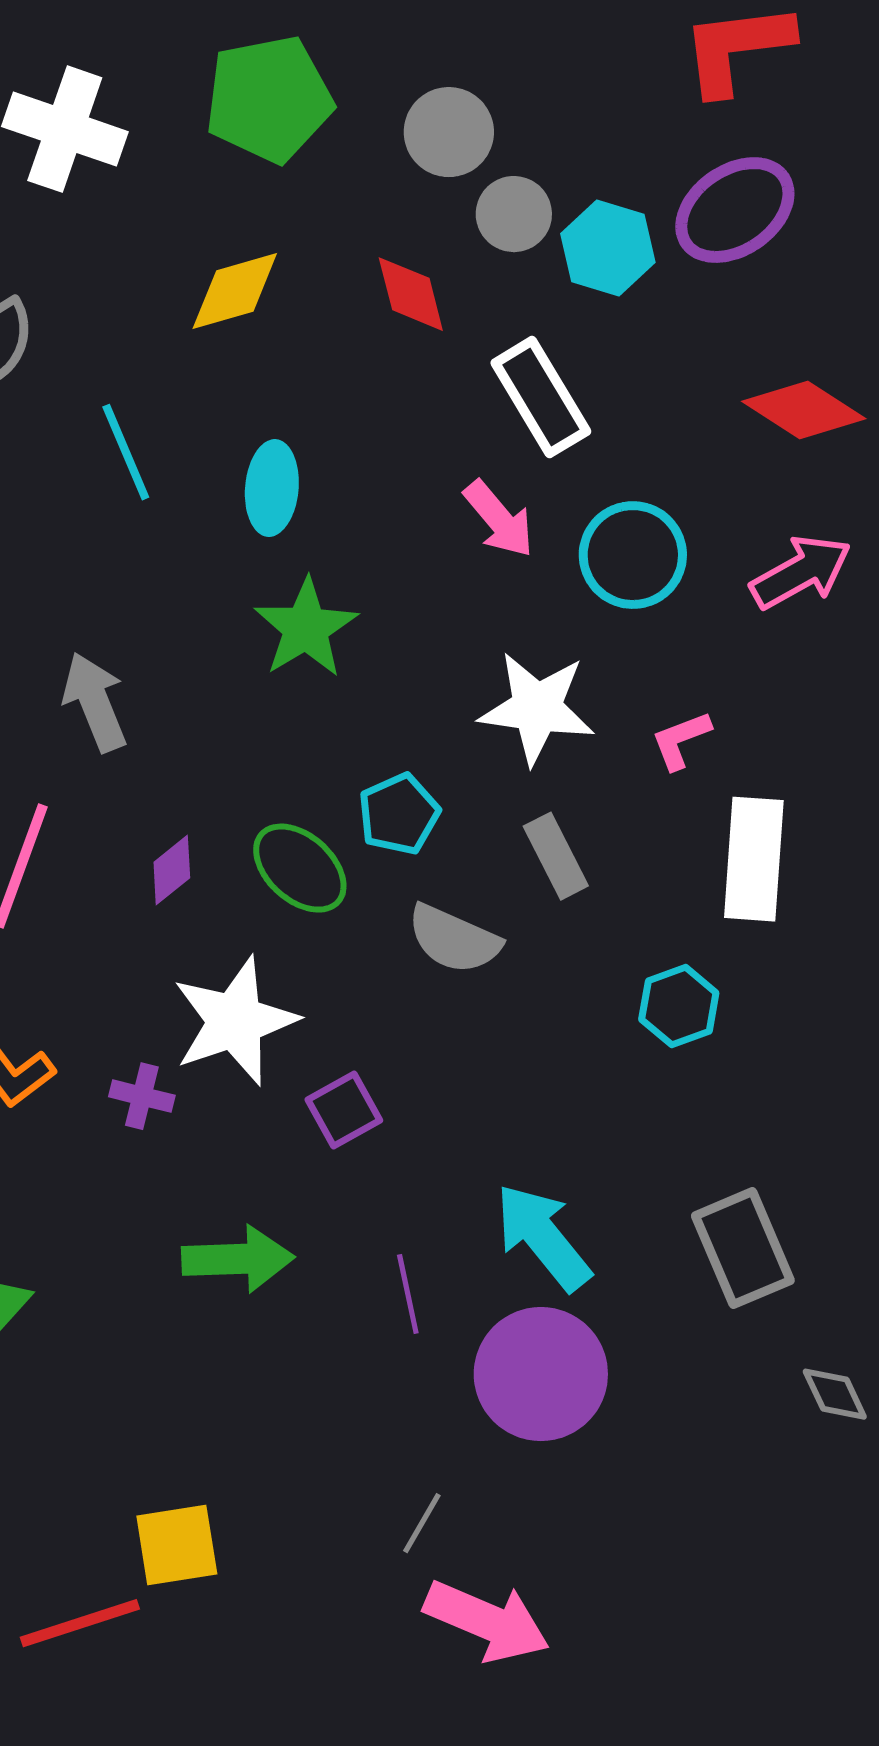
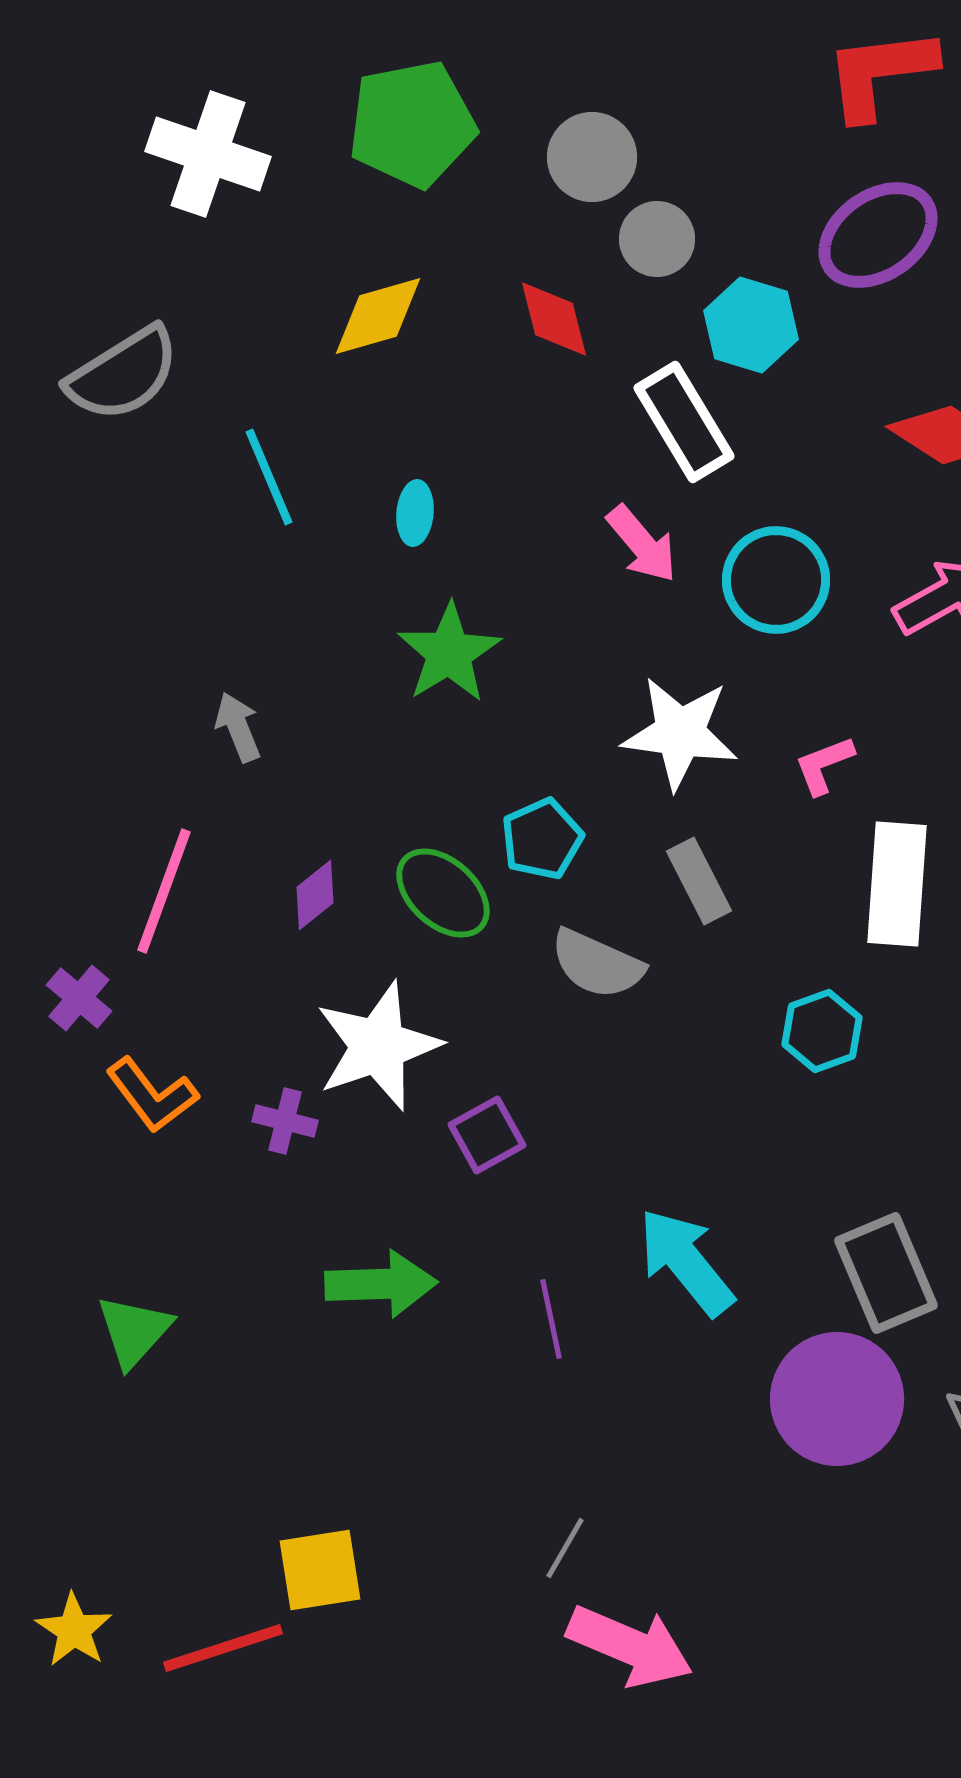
cyan hexagon: (608, 248) -> (751, 325), moved
cyan ellipse: (272, 488) -> (415, 513), size x0.7
gray arrow: (95, 702) -> (238, 727), size x0.7
purple circle: (541, 1374) -> (837, 1399), moved

